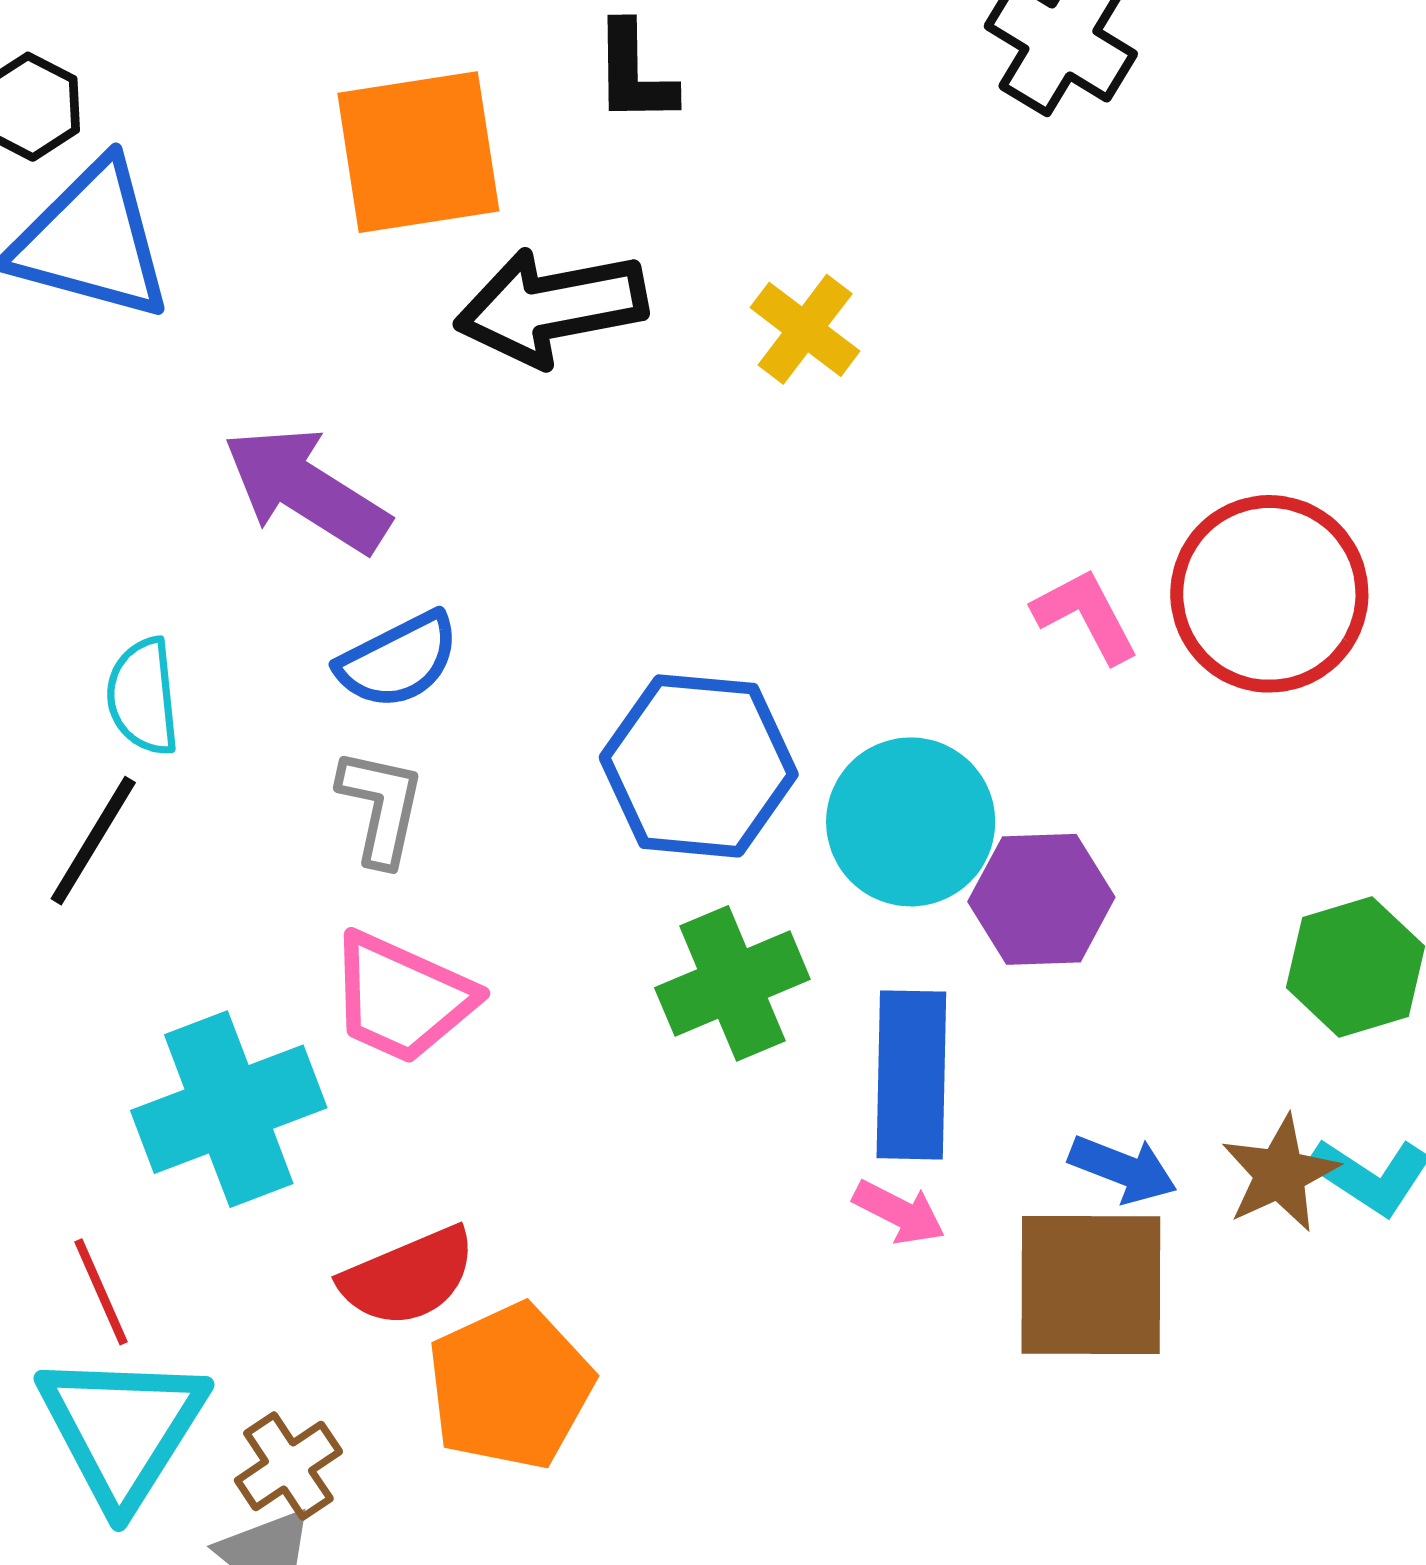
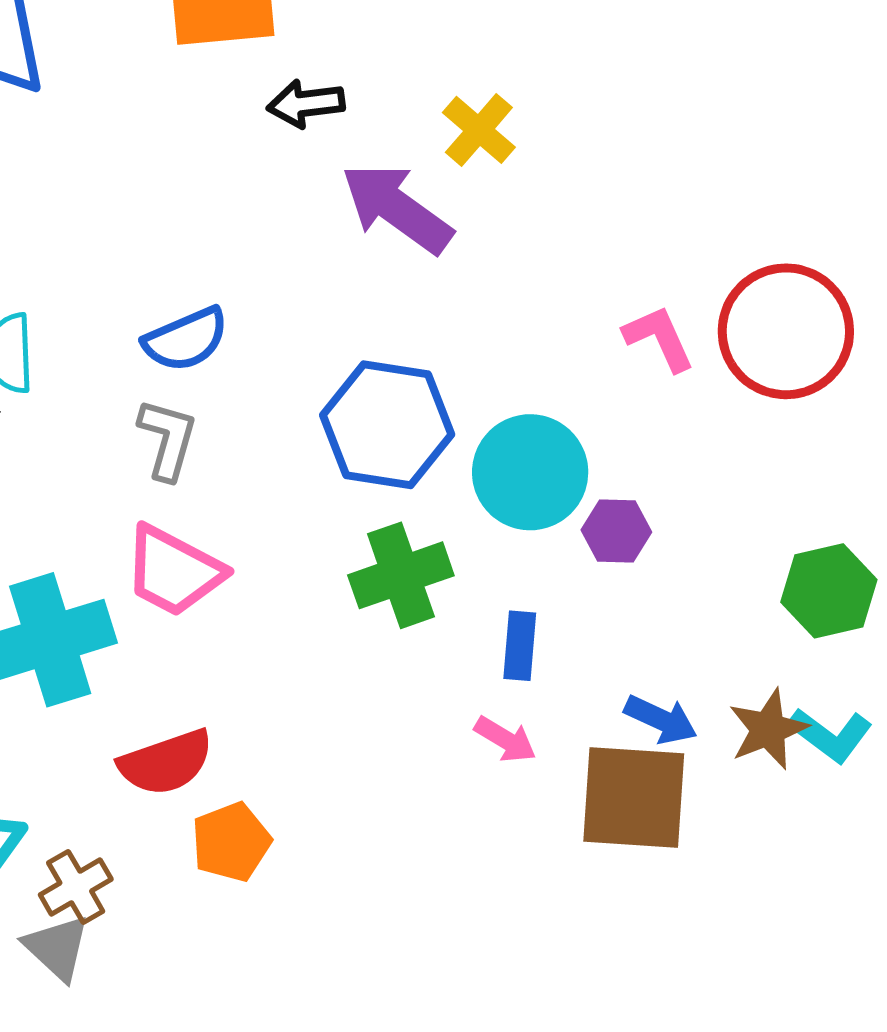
black arrow: (551, 307) -> (306, 104), size x0.6
purple arrow: (306, 490) -> (397, 208), moved
purple hexagon: (1041, 899) -> (616, 531), size x0.7
blue rectangle: (911, 1075) -> (520, 646), size x0.6
orange pentagon: (510, 1386) -> (231, 842), size x0.7

